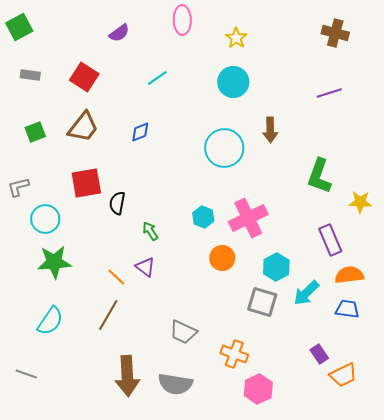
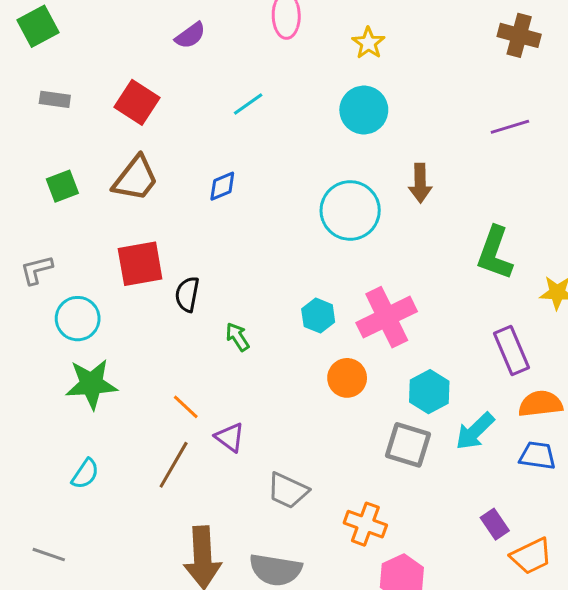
purple triangle: (145, 267) -> (230, 437), moved
cyan semicircle: (50, 321) -> (85, 474), size x0.7

